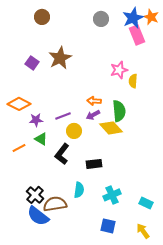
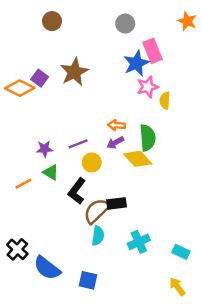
blue star: (133, 18) -> (136, 63), moved
pink rectangle: (137, 35) -> (152, 51), moved
orange diamond: (19, 104) -> (20, 88), moved
black cross: (35, 195) -> (17, 249), moved
brown semicircle: (55, 204) -> (97, 211), moved, turned -35
blue square: (108, 226) -> (88, 280), moved

